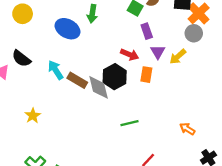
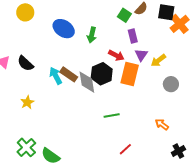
green arrow: (92, 14) -> (92, 35), moved
gray circle: (194, 33) -> (171, 84), moved
black semicircle: (21, 58) -> (25, 63), moved
cyan arrow: (56, 70) -> (56, 76), moved
orange rectangle: (146, 75) -> (130, 74), size x1.6

